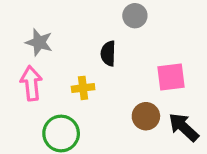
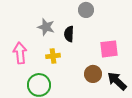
gray star: (39, 42) -> (46, 27), moved

